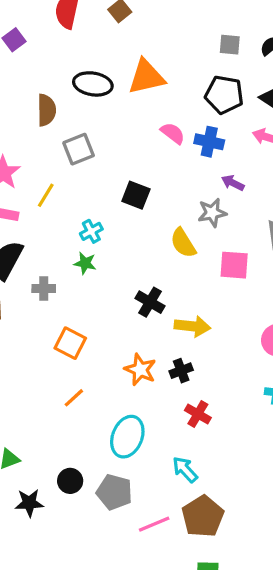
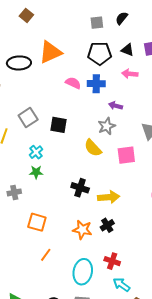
gray square: (79, 149) -> (28, 118), moved
red cross: (198, 414) -> (112, 261), moved

